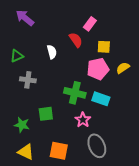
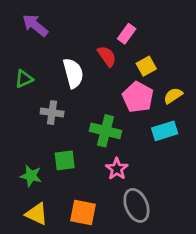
yellow square: (104, 47) -> (146, 66), turned -32
white semicircle: (52, 52) -> (73, 73), size x1.5
pink pentagon: (98, 69) -> (138, 97), turned -30
gray cross: (28, 80) -> (52, 113), moved
cyan rectangle: (101, 99) -> (165, 131), moved, turned -36

